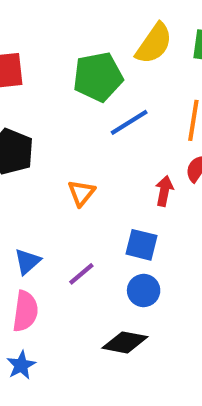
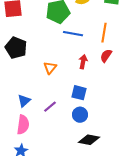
blue line: (129, 122) -> (73, 34), turned 42
red arrow: (164, 191) -> (83, 62), moved
black diamond: (125, 342) -> (89, 140), moved

